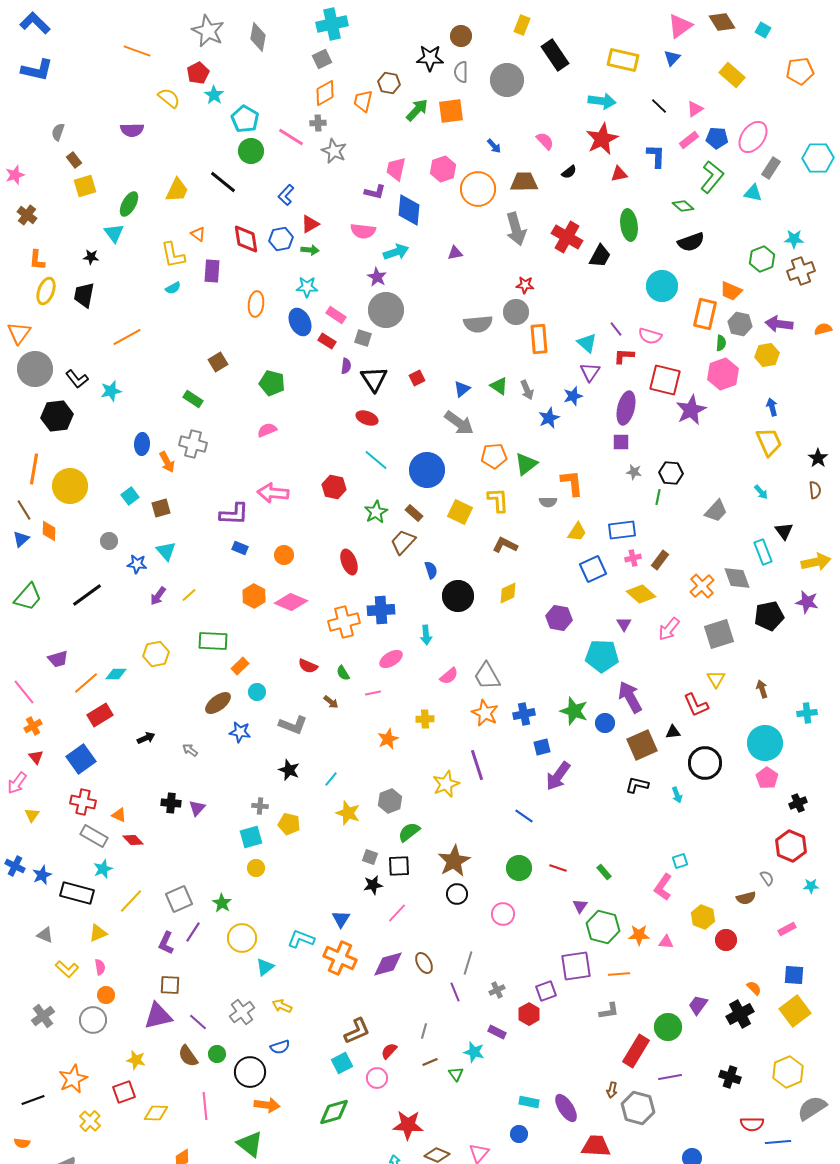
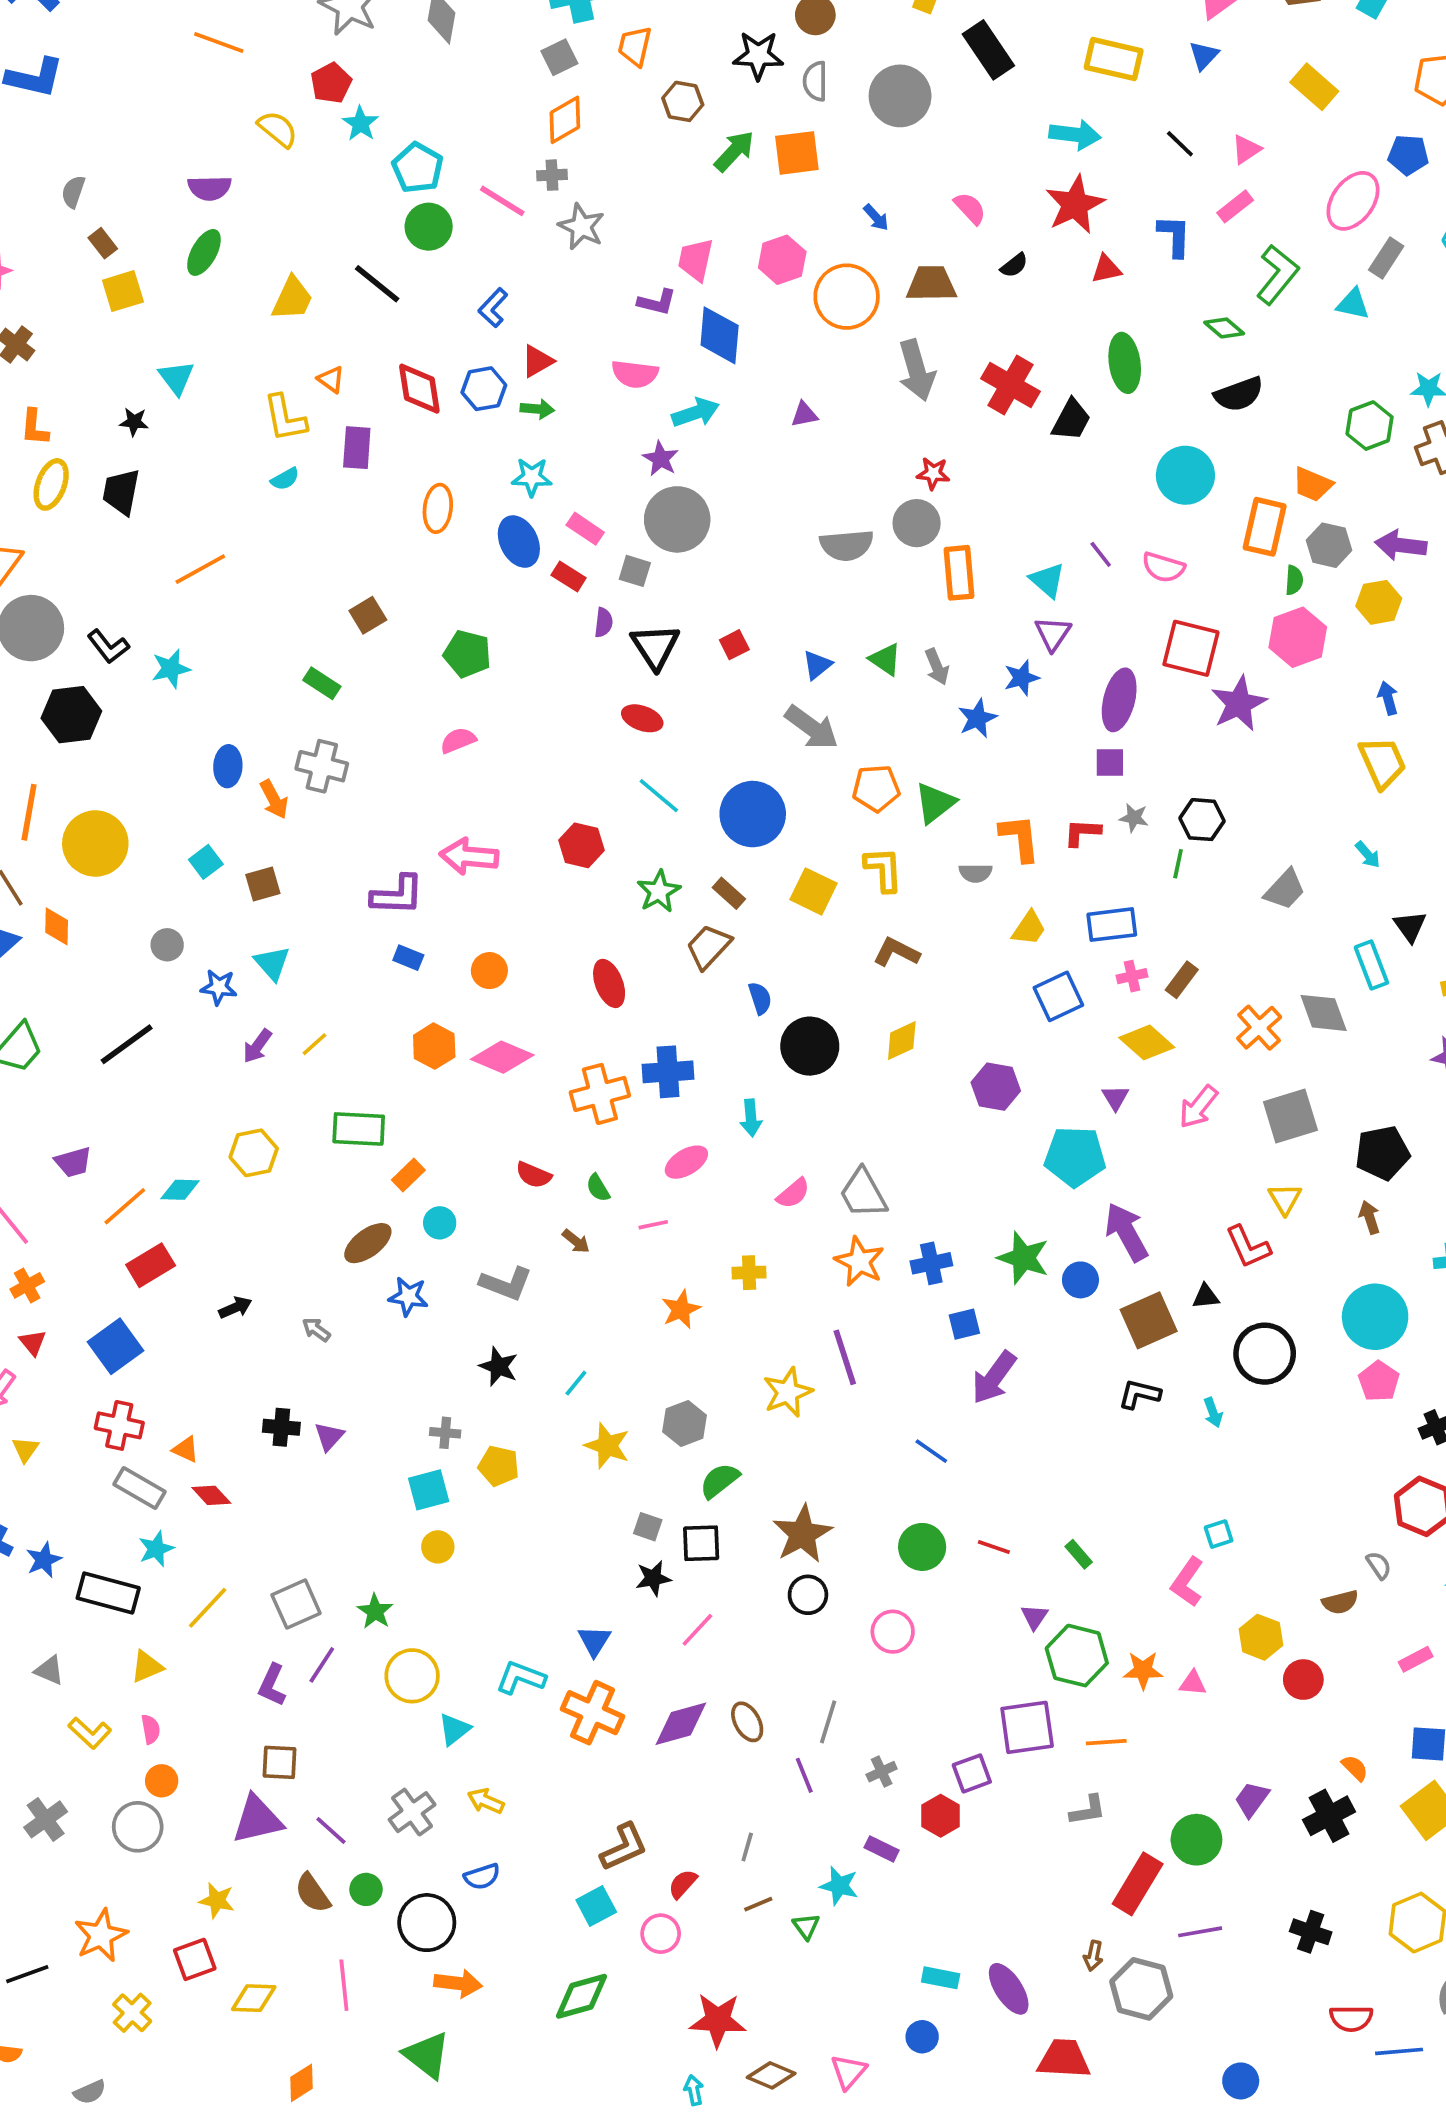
orange trapezoid: (363, 101) -> (635, 46), moved
blue pentagon: (717, 138) -> (1408, 155), moved
green ellipse: (129, 204) -> (204, 252), moved
red L-shape: (624, 356) -> (1082, 832), moved
black pentagon: (769, 616) -> (1382, 1153), moved

